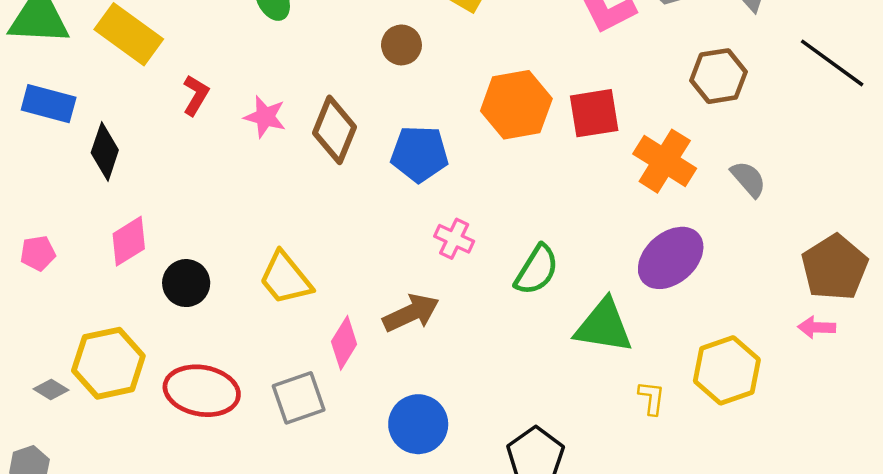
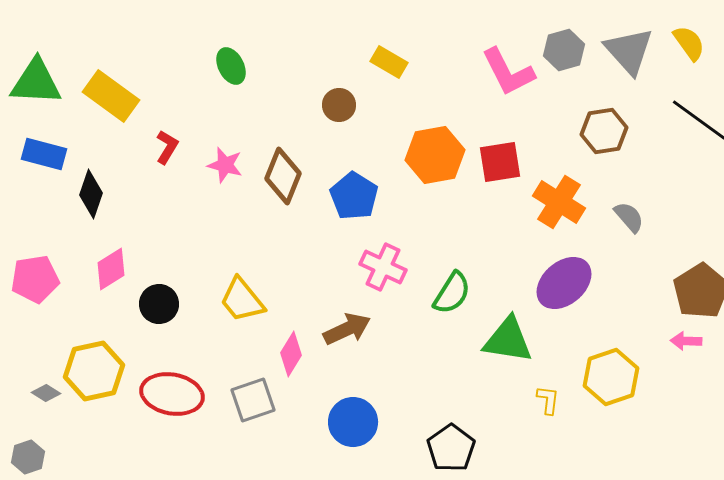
blue pentagon: (419, 154) -> (354, 196), turned 30
pink cross: (454, 239) -> (383, 267), size x1.4
pink pentagon: (38, 253) -> (35, 279), size x1.6

